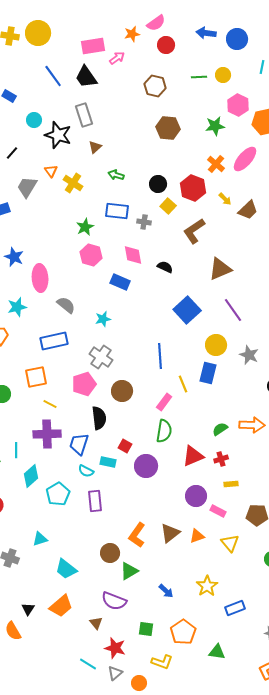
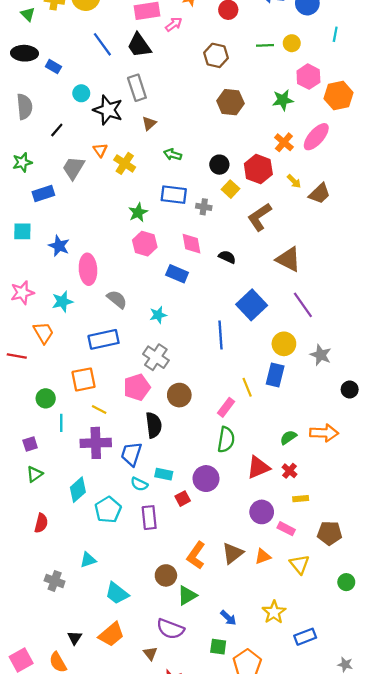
brown triangle: (220, 269) -> (288, 259), turned 50
blue line: (160, 356) -> (220, 335), moved
red square: (125, 446) -> (183, 499), moved, turned 32
cyan line: (16, 450) -> (61, 423), moved
red cross: (221, 459) -> (290, 471), turned -32
green square: (146, 629) -> (218, 647), moved

